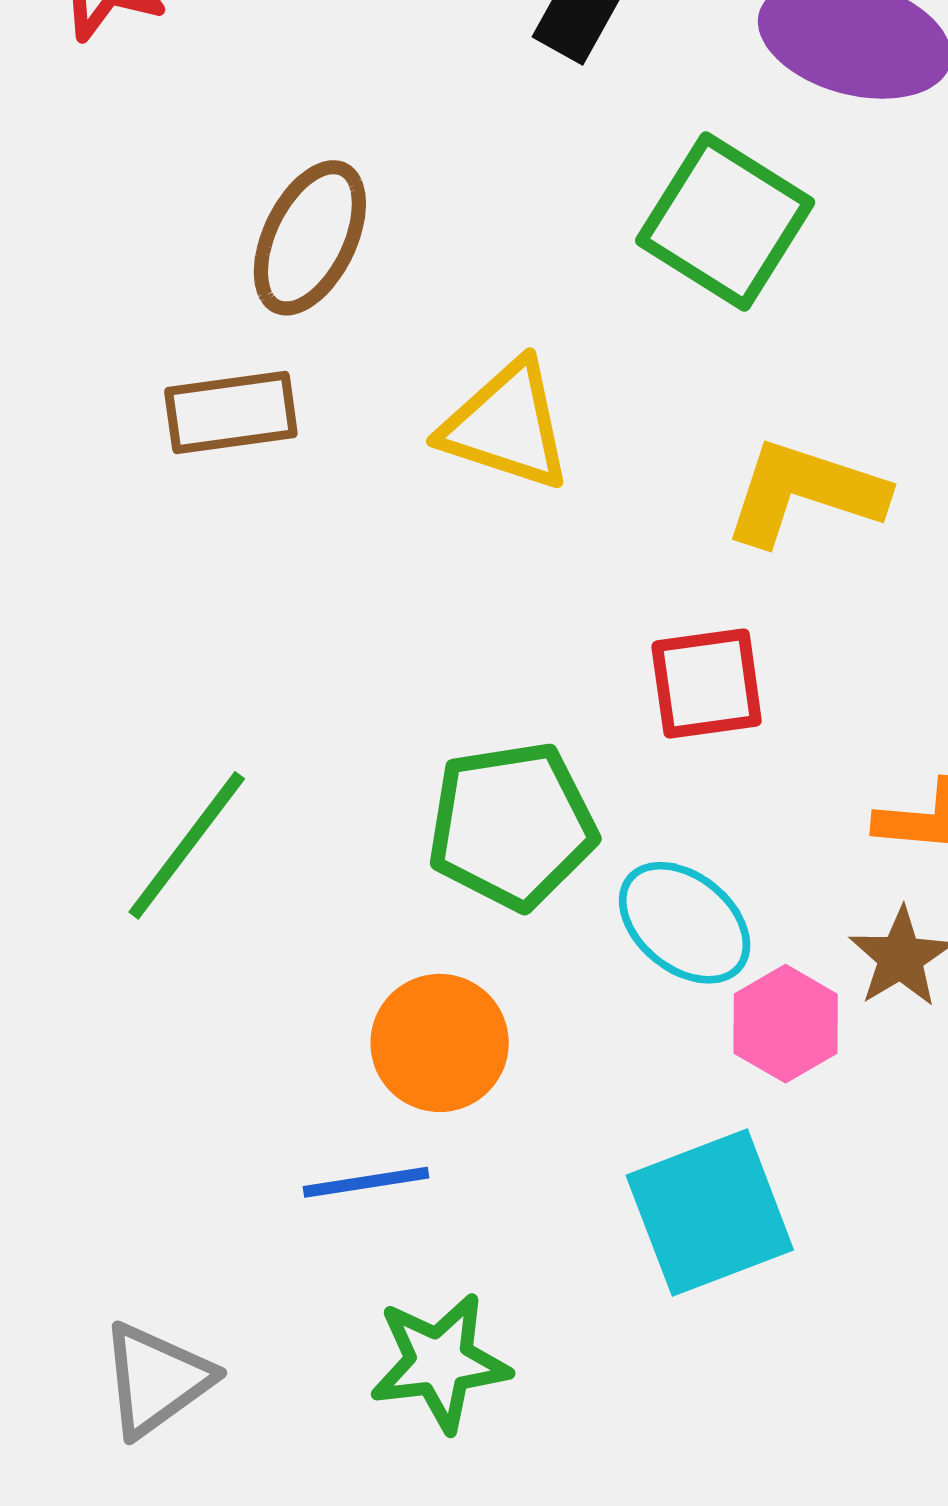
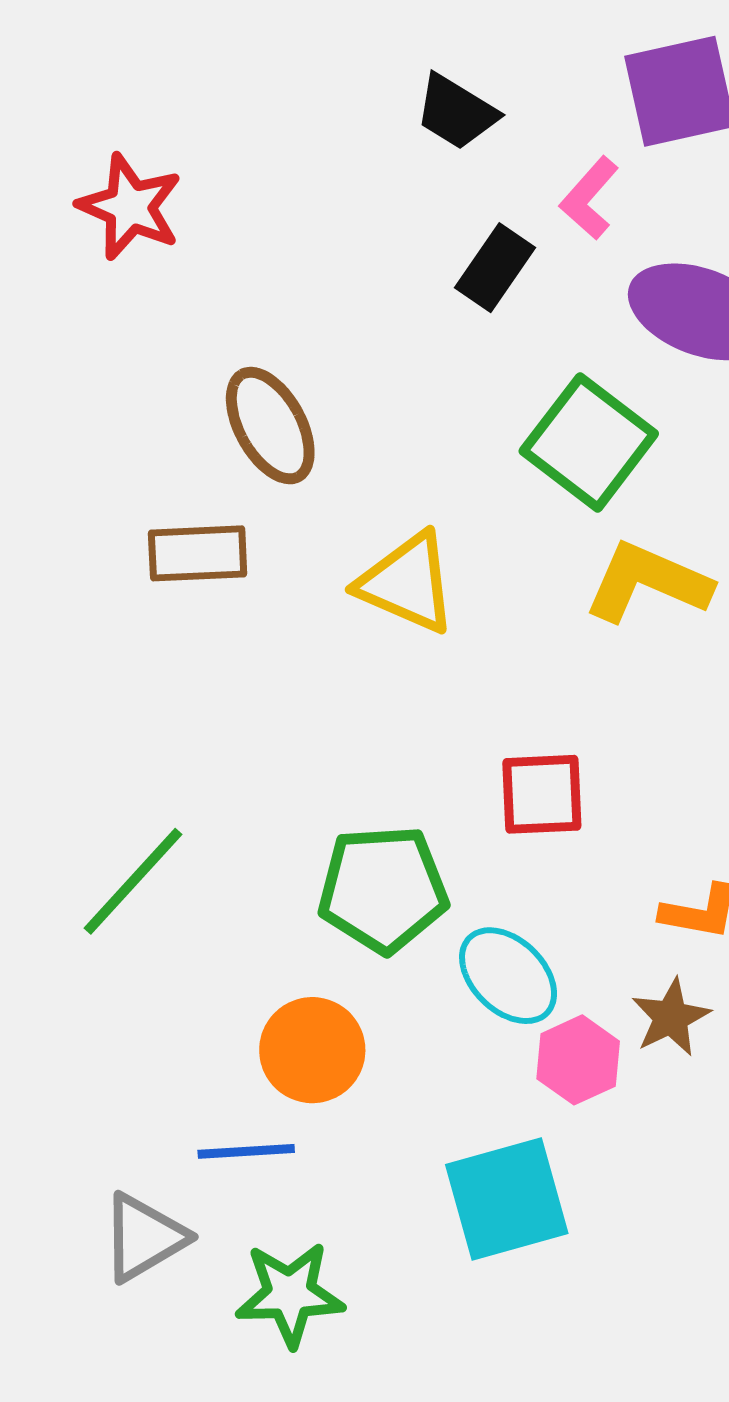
brown ellipse: (310, 238) -> (270, 426), turned -60
yellow L-shape: (805, 493) -> (648, 582), moved
gray triangle: (156, 1380) -> (144, 1237), moved

